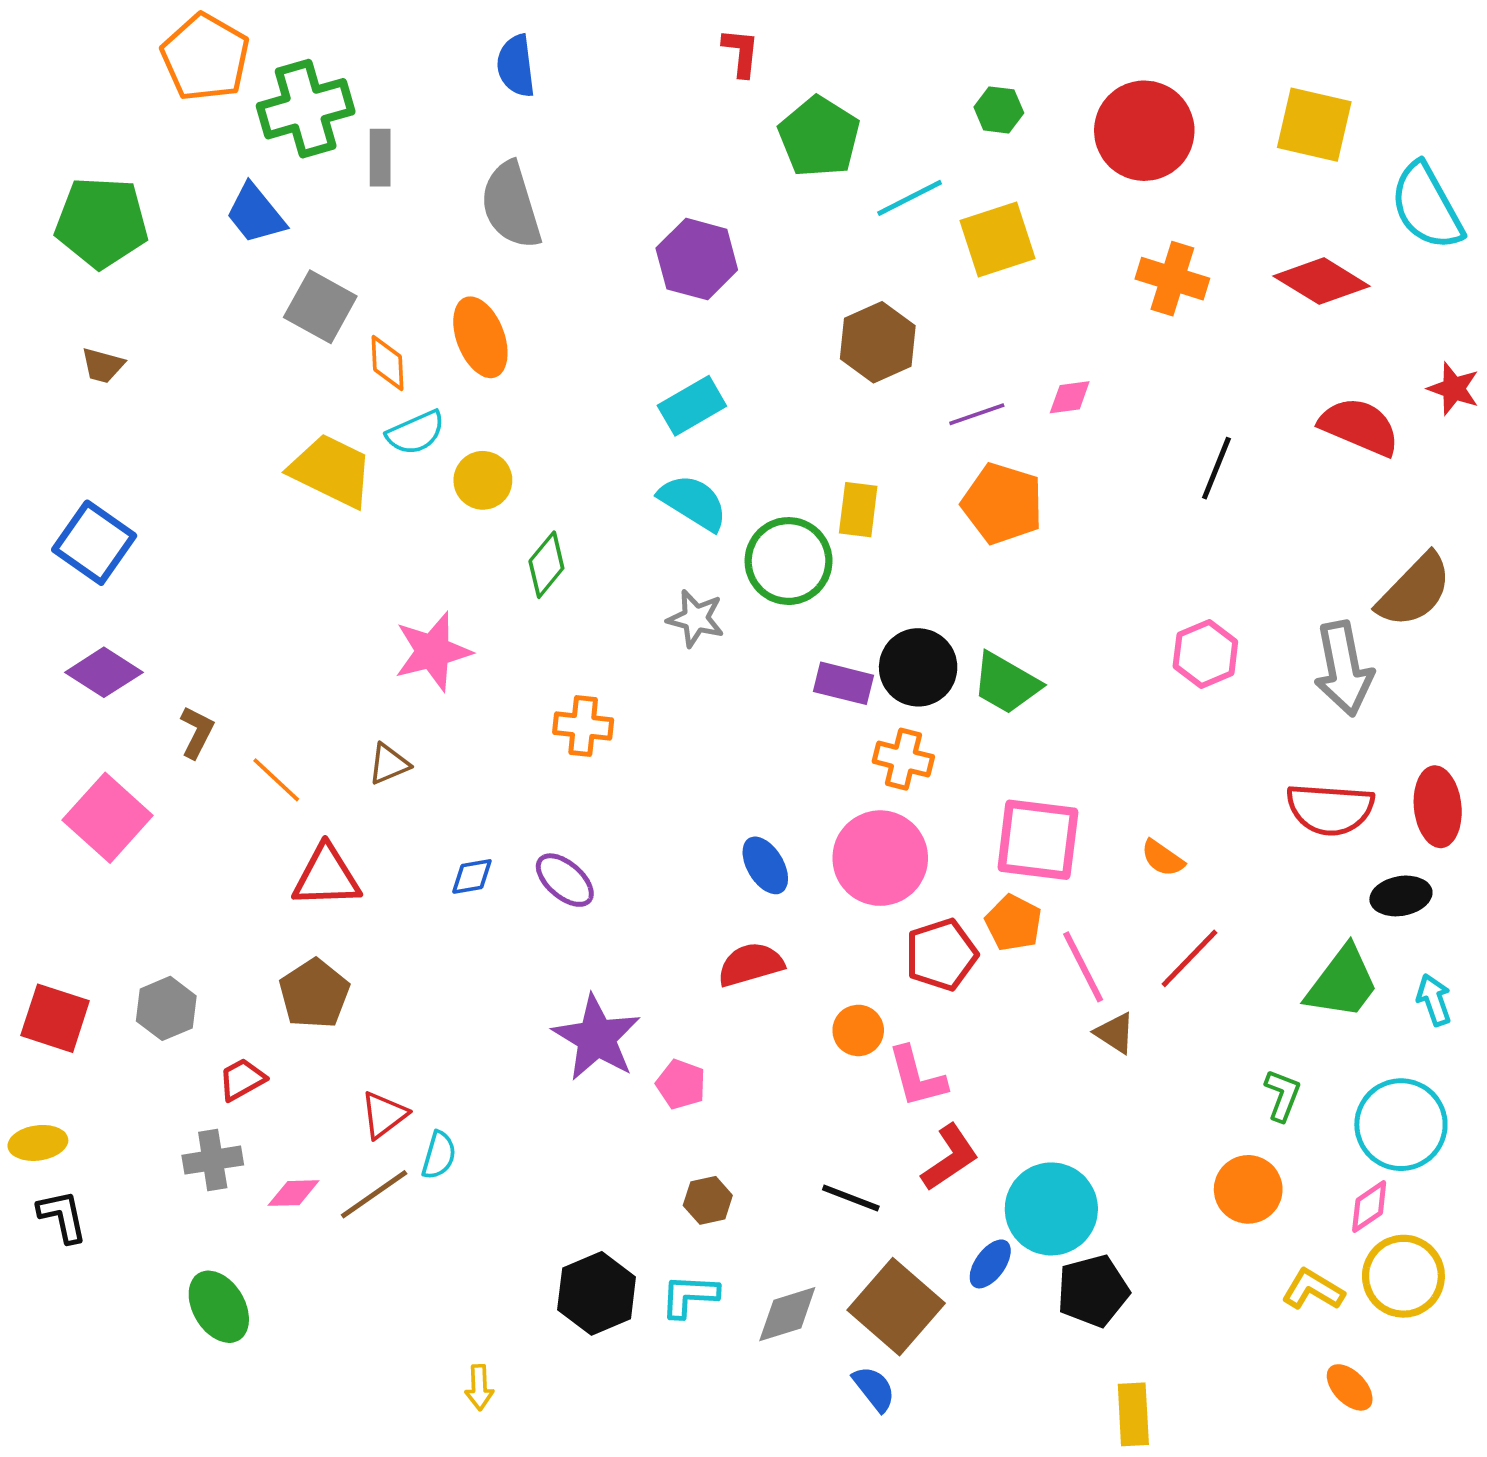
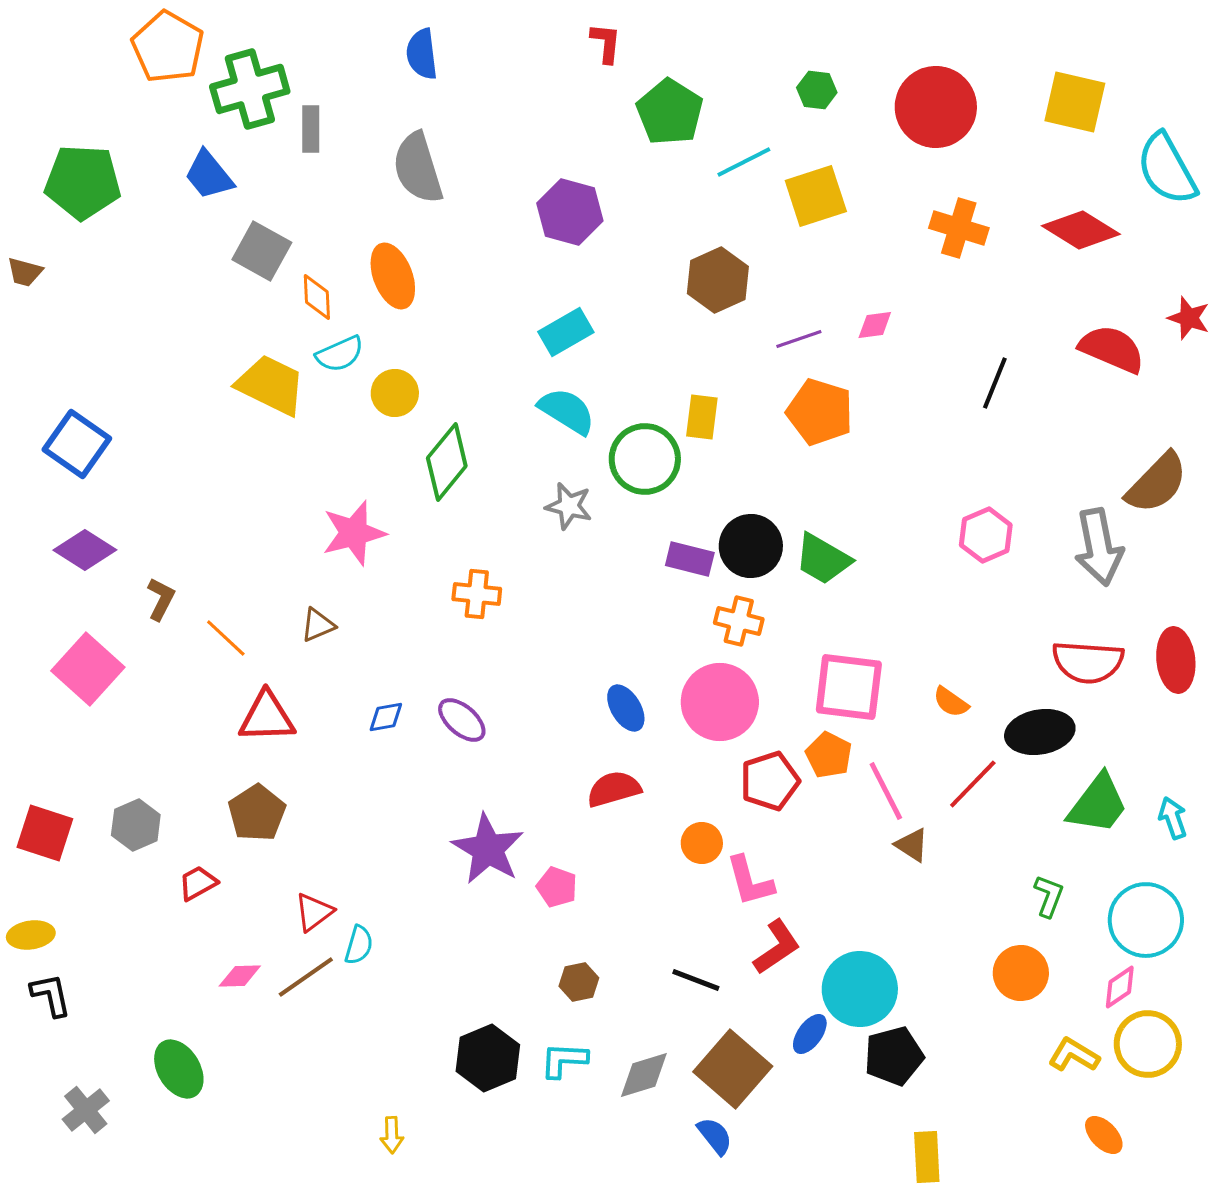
brown trapezoid: (103, 365) -> (25, 272), moved
green diamond: (546, 565) -> (447, 462), size x1.4
black ellipse: (1401, 896) -> (1040, 732), moved, size x1.4
gray cross: (213, 1160) -> (86, 1110), moved, turned -30

